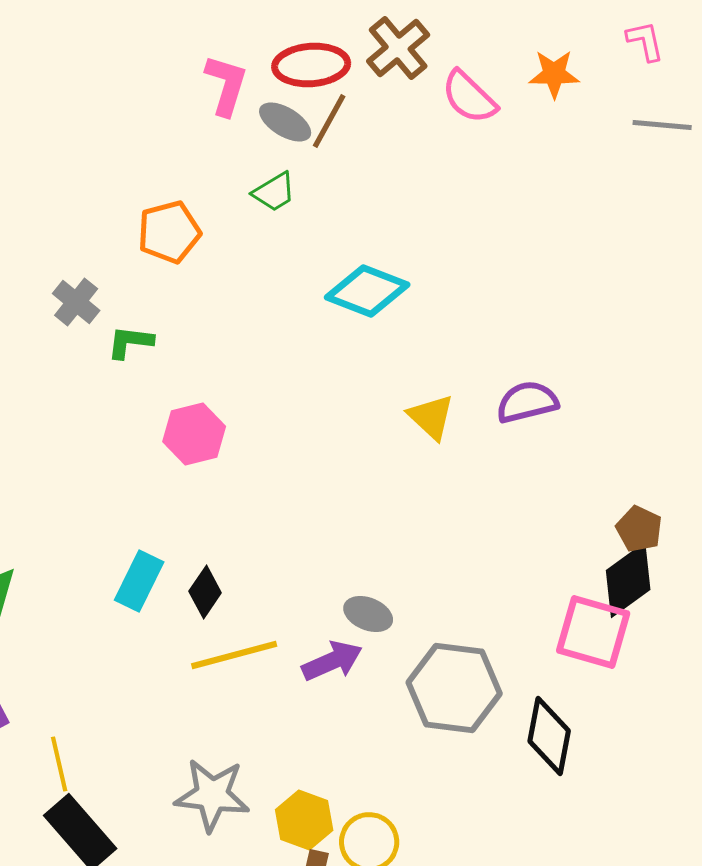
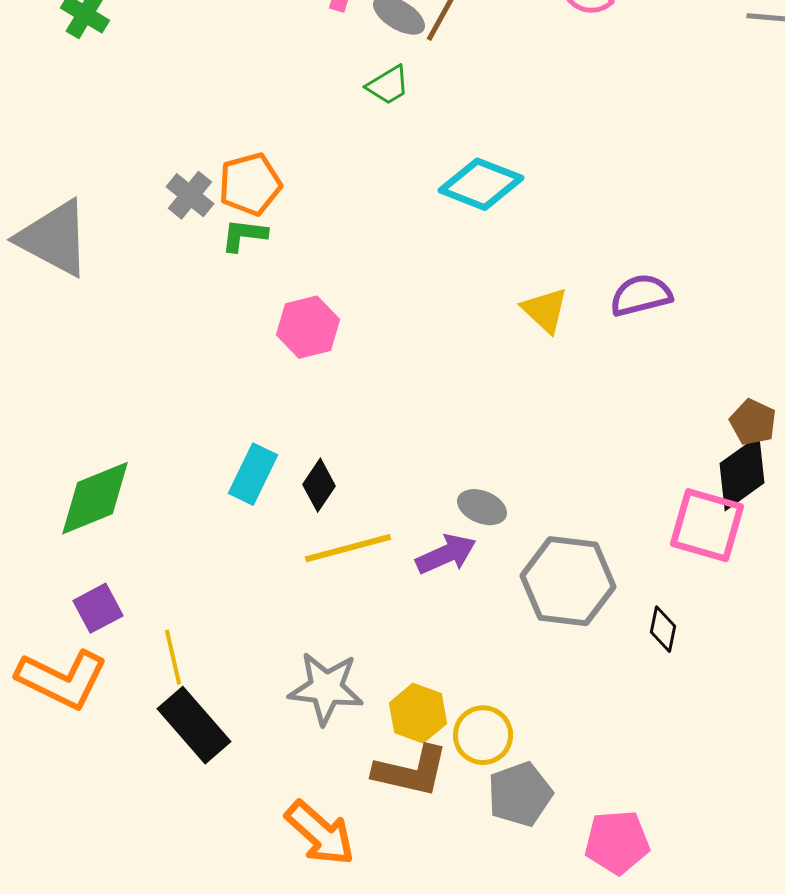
orange pentagon: (169, 232) -> (250, 184), moved
black diamond: (549, 736) -> (663, 629), size x0.6

